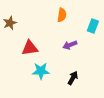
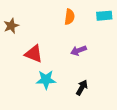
cyan rectangle: (93, 26) -> (104, 16), moved, turned 64
red triangle: (30, 48) -> (34, 54), turned 30

